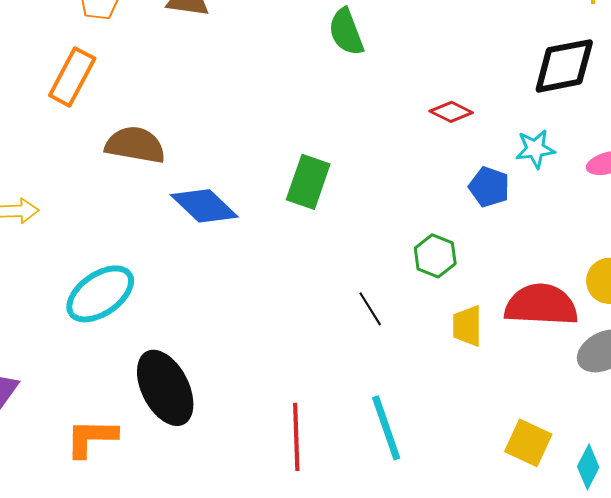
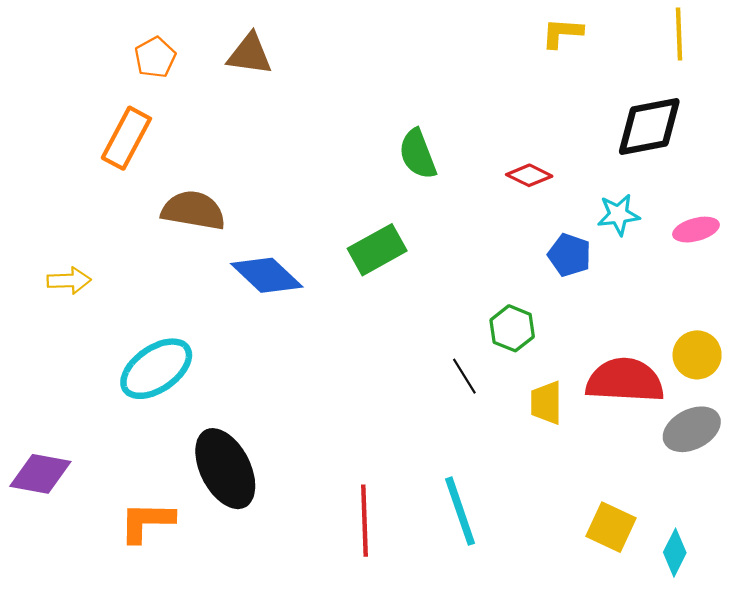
green semicircle: (346, 32) -> (418, 154), moved
green rectangle: (308, 182) -> (377, 250), turned 42
black line: (370, 309) -> (464, 376), moved

